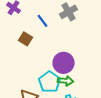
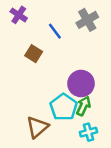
green arrow: (66, 81) -> (84, 106), turned -70

